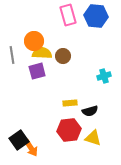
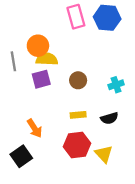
brown circle: (63, 56) -> (78, 80), moved
black semicircle: (90, 111) -> (109, 118), moved
yellow triangle: (93, 138) -> (104, 154), turned 30
orange arrow: (31, 148) -> (35, 128), moved

